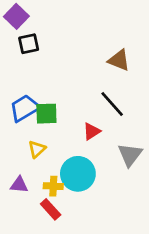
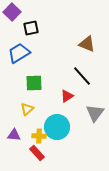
black square: (29, 44) -> (31, 28), moved
blue trapezoid: (25, 108) -> (19, 53), moved

